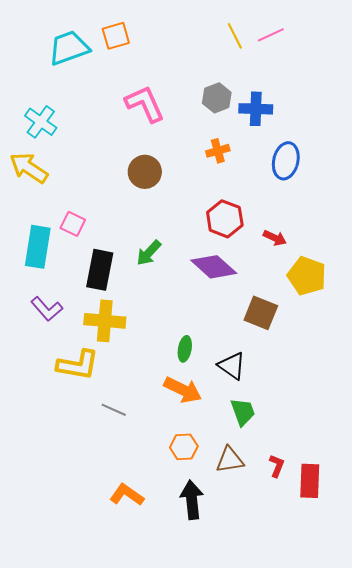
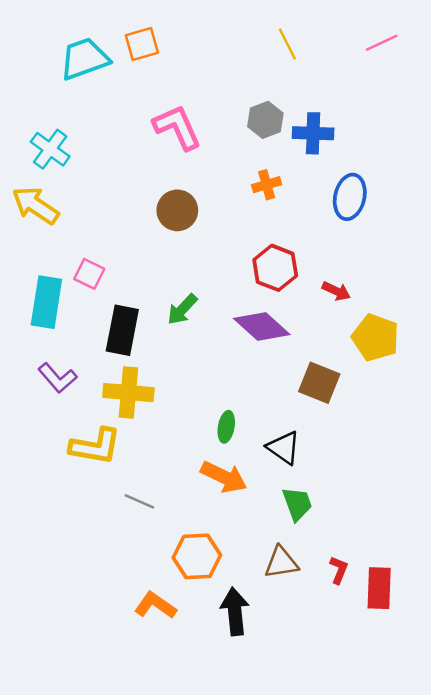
pink line: (271, 35) -> (382, 43), moved
orange hexagon: (184, 447) -> (197, 556), moved, size x1.4

